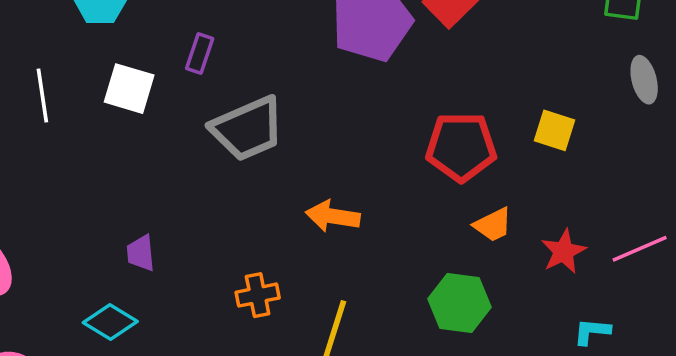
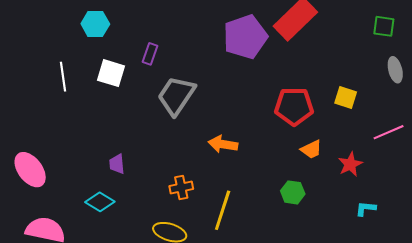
gray trapezoid: (248, 129) -> (176, 96), turned 147
pink line: (640, 249) -> (389, 132), moved
green hexagon: (460, 303) -> (293, 192), size x0.7

